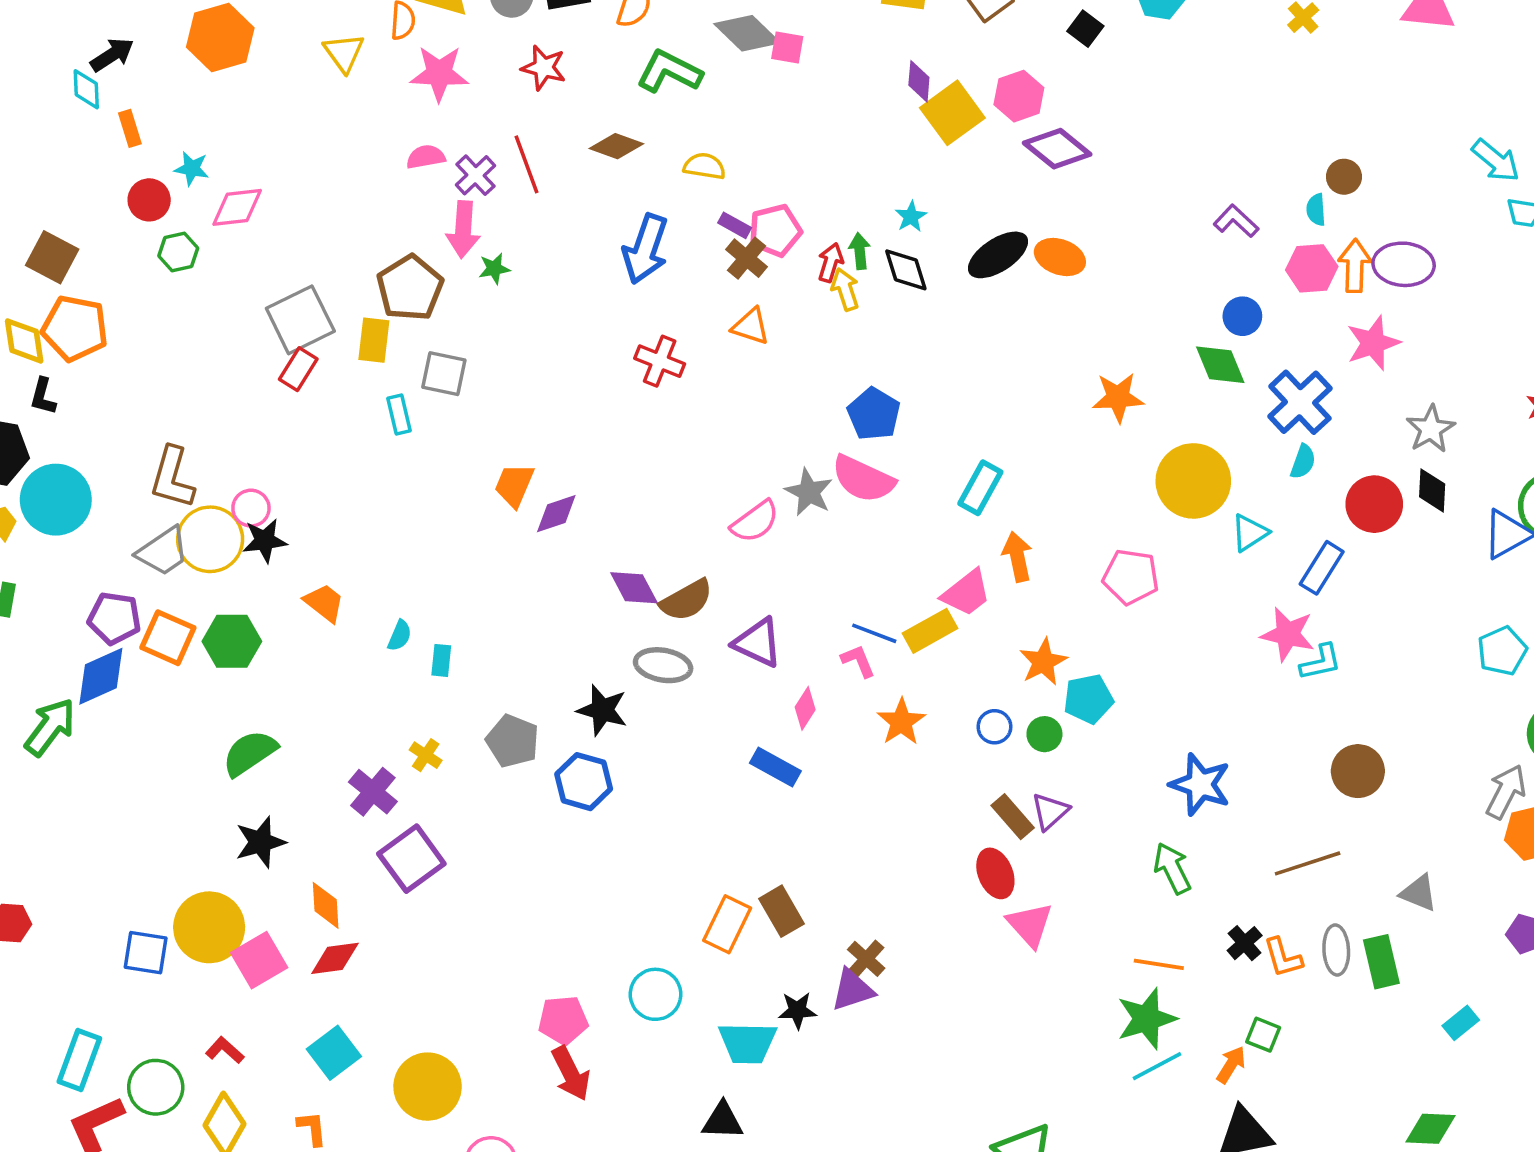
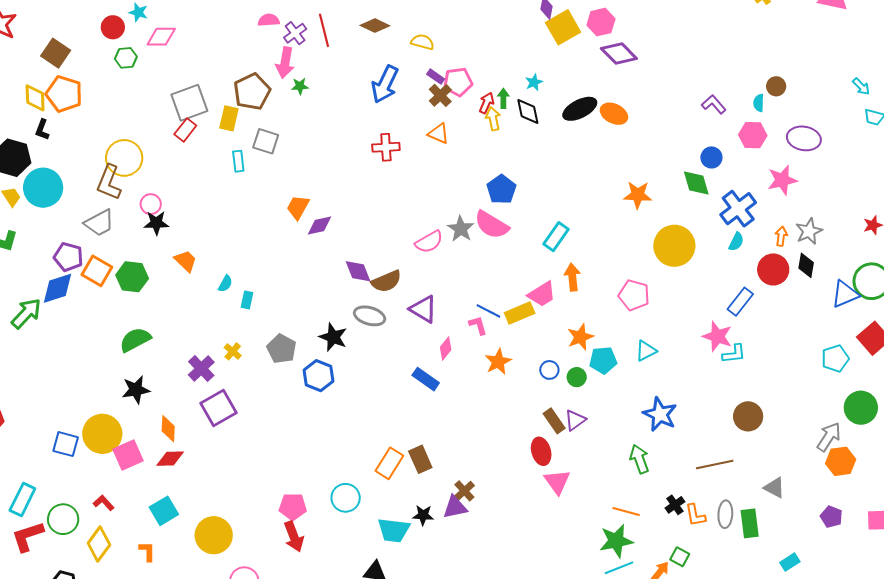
cyan arrow: (1496, 161) -> (861, 86), size x0.7
orange arrow: (1355, 266) -> (781, 236), moved, size x0.7
red cross: (660, 361) -> (386, 147), turned -32
cyan triangle: (1250, 533) -> (646, 351), moved
yellow circle: (210, 539) -> (124, 158), moved

